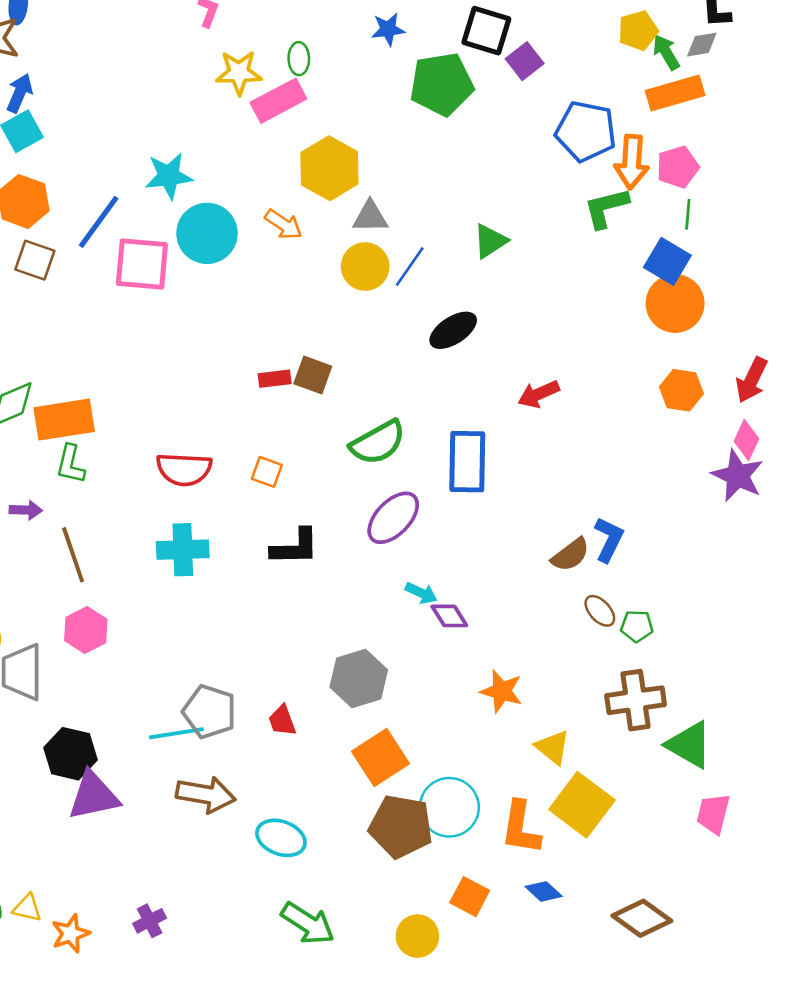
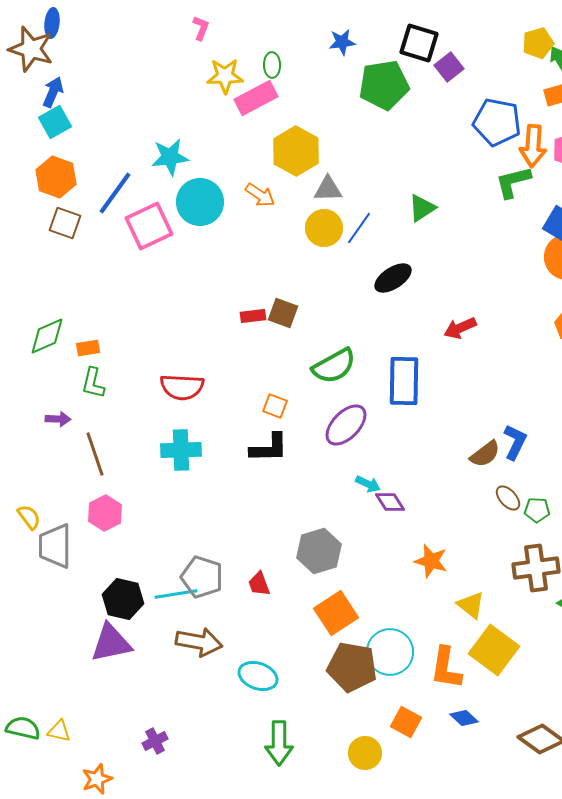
pink square: (142, 264) -> (149, 226), turned -30
orange rectangle: (64, 420) -> (88, 348), size x0.5
orange square: (267, 472) -> (275, 406), moved
black hexagon: (71, 754) -> (123, 599), moved
green arrow: (308, 923) -> (279, 743), turned 57
orange star: (71, 934) -> (97, 779), moved

